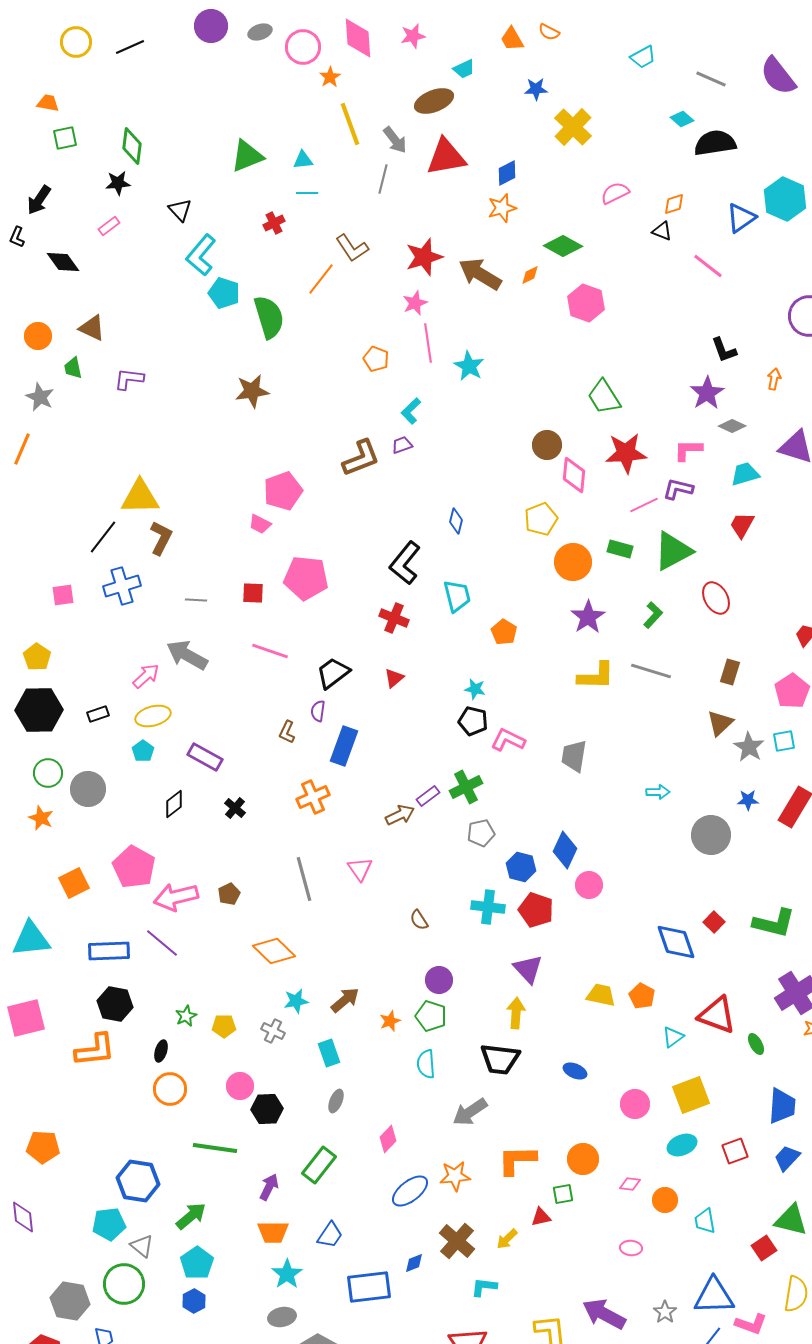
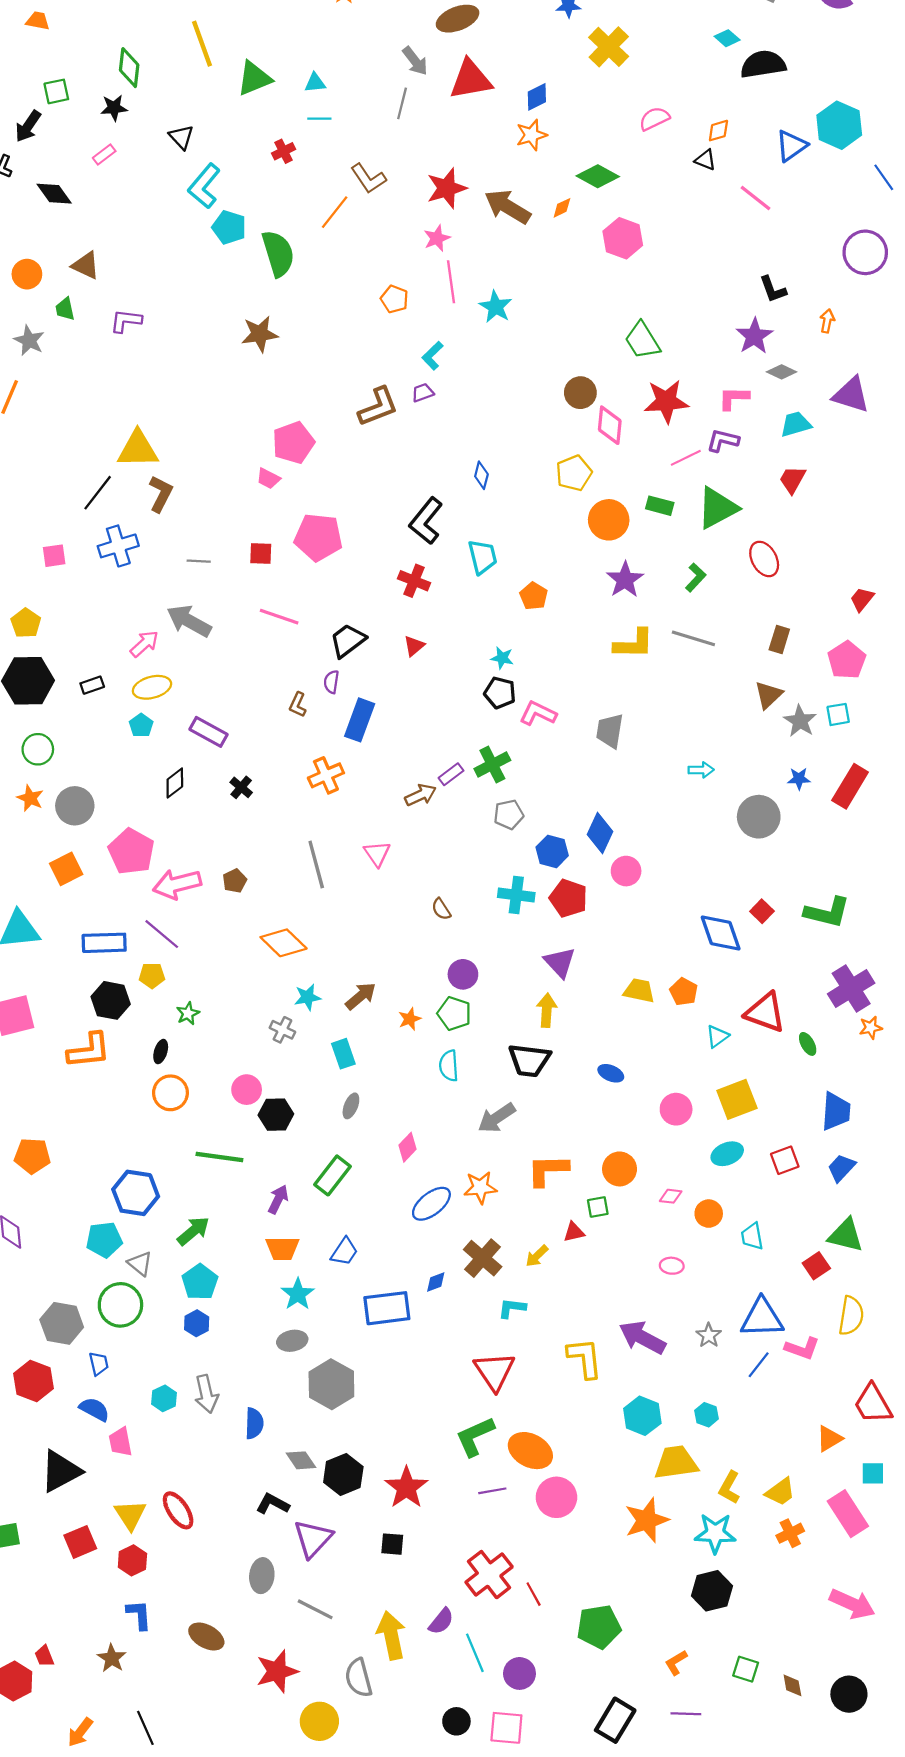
yellow line: (350, 124) -> (202, 44), moved
green square: (65, 138) -> (56, 91), moved
gray circle: (88, 789) -> (75, 806), moved
yellow pentagon: (224, 1026) -> (152, 975), moved

